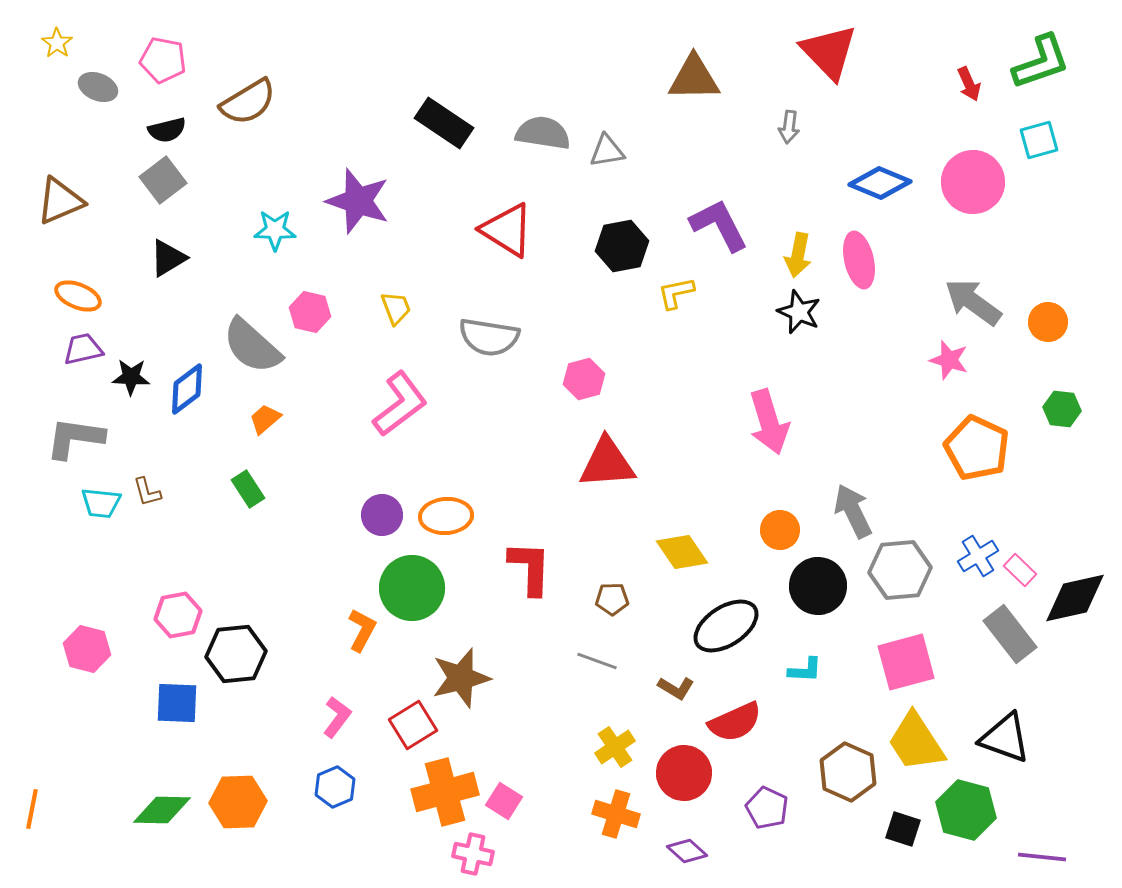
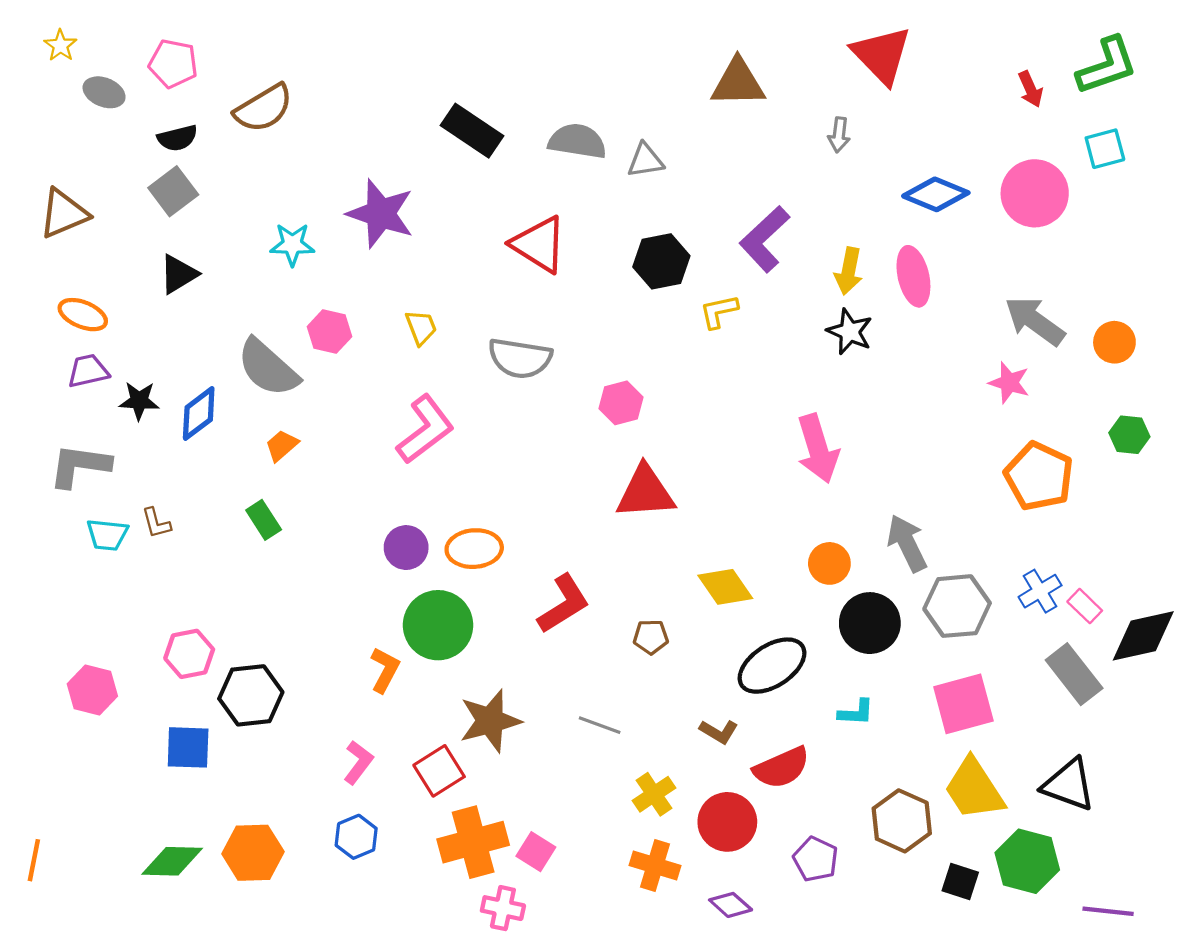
purple L-shape: (719, 225) -> (765, 239), turned -106
red L-shape: (530, 568) -> (564, 604), turned 56
gray line: (597, 661) -> (600, 725), moved

